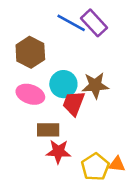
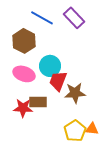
blue line: (71, 23) -> (42, 18), moved
brown star: (95, 85) -> (75, 93), moved
red star: (58, 152) -> (23, 108), moved

